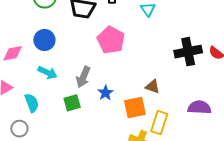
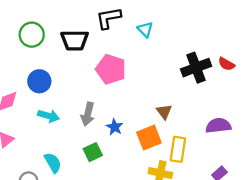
brown triangle: (153, 86) -> (164, 112), turned 42
cyan semicircle: (32, 103) -> (53, 163), moved
green square: (72, 103) -> (93, 152), moved

